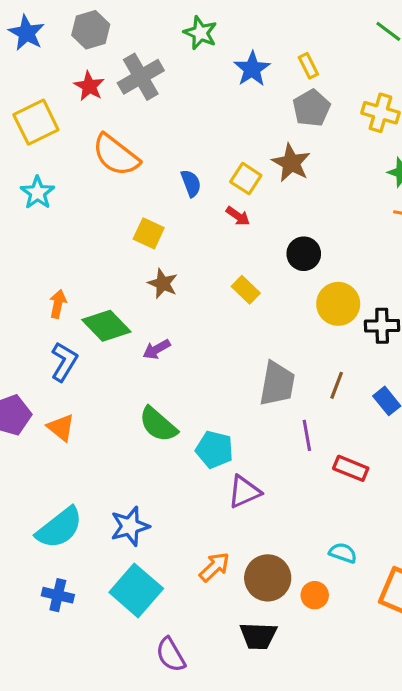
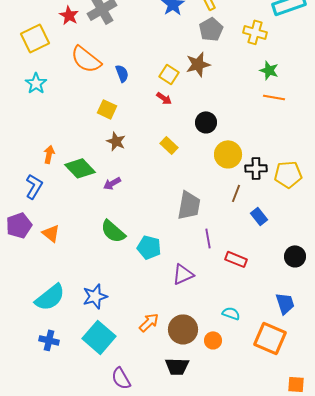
brown star: (291, 163) -> (198, 64), turned 30
blue semicircle: (191, 183) -> (122, 73), moved
blue L-shape: (64, 362) -> (34, 186), moved
brown line: (337, 385) -> (236, 193), moved
purple triangle: (244, 492) -> (183, 274), moved

